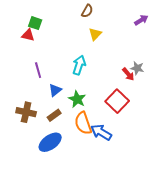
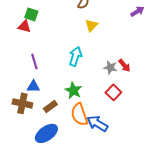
gray star: (137, 68) -> (110, 67), moved
blue triangle: (55, 90) -> (33, 86), moved, turned 40
red square: (117, 101) -> (113, 92), size x0.7

